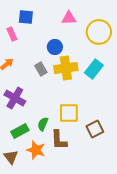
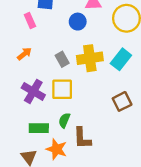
blue circle: (55, 47) -> (78, 22), moved
yellow square: (69, 113) -> (62, 89), moved
brown square: (95, 129) -> (122, 101), moved
green rectangle: (20, 131) -> (39, 128), turned 30

